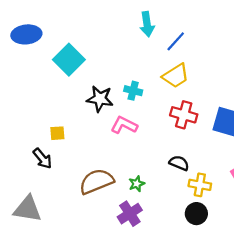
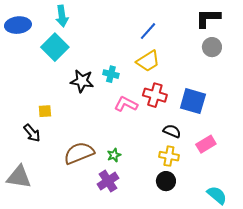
cyan arrow: (147, 24) -> (62, 16), moved
pink L-shape: (124, 125) -> (126, 104), moved
black semicircle: (179, 163) -> (172, 131), moved

